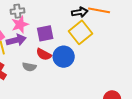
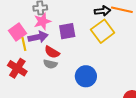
red semicircle: (44, 54) -> (52, 52), moved
blue circle: (64, 57) -> (86, 76), moved

